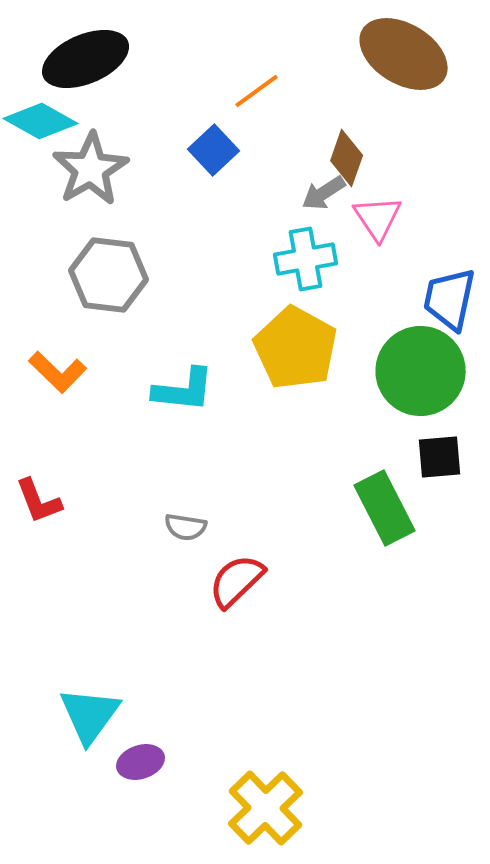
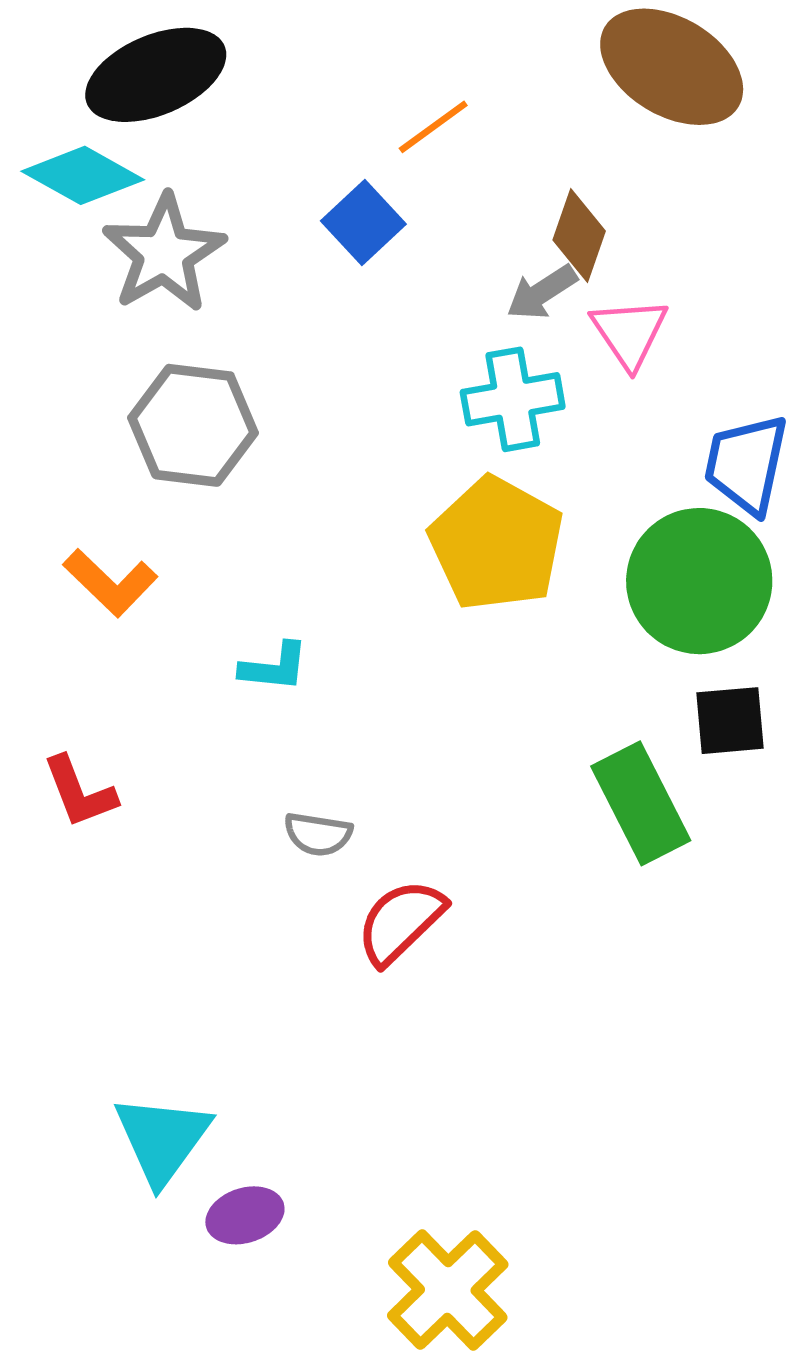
cyan L-shape: (184, 390) -> (274, 667), moved, size x0.7

